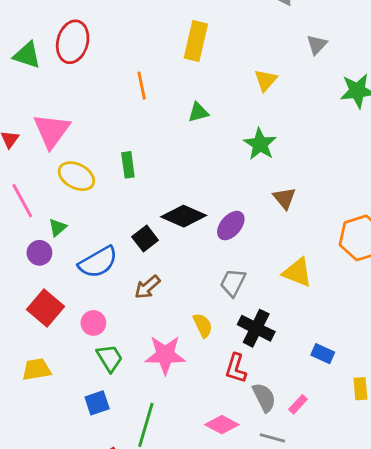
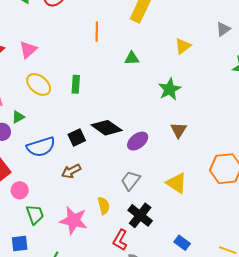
pink triangle: (52, 131) -> (28, 50), size x0.7
pink circle: (93, 323) -> (20, 190), moved

